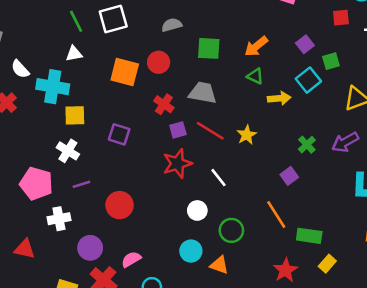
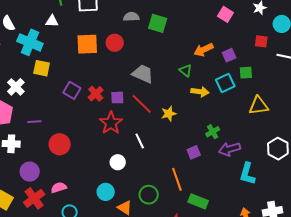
orange arrow: (256, 46) -> (204, 50), moved
green square: (209, 48) -> (158, 23), moved
orange square: (125, 72) -> (87, 44), turned -30
red cross: (164, 104) -> (96, 94), moved
purple arrow: (345, 142) -> (229, 149), moved
white cross: (68, 151) -> (16, 87), moved
red star: (177, 163) -> (111, 123), turned -30
green circle: (231, 230) -> (149, 195), moved

